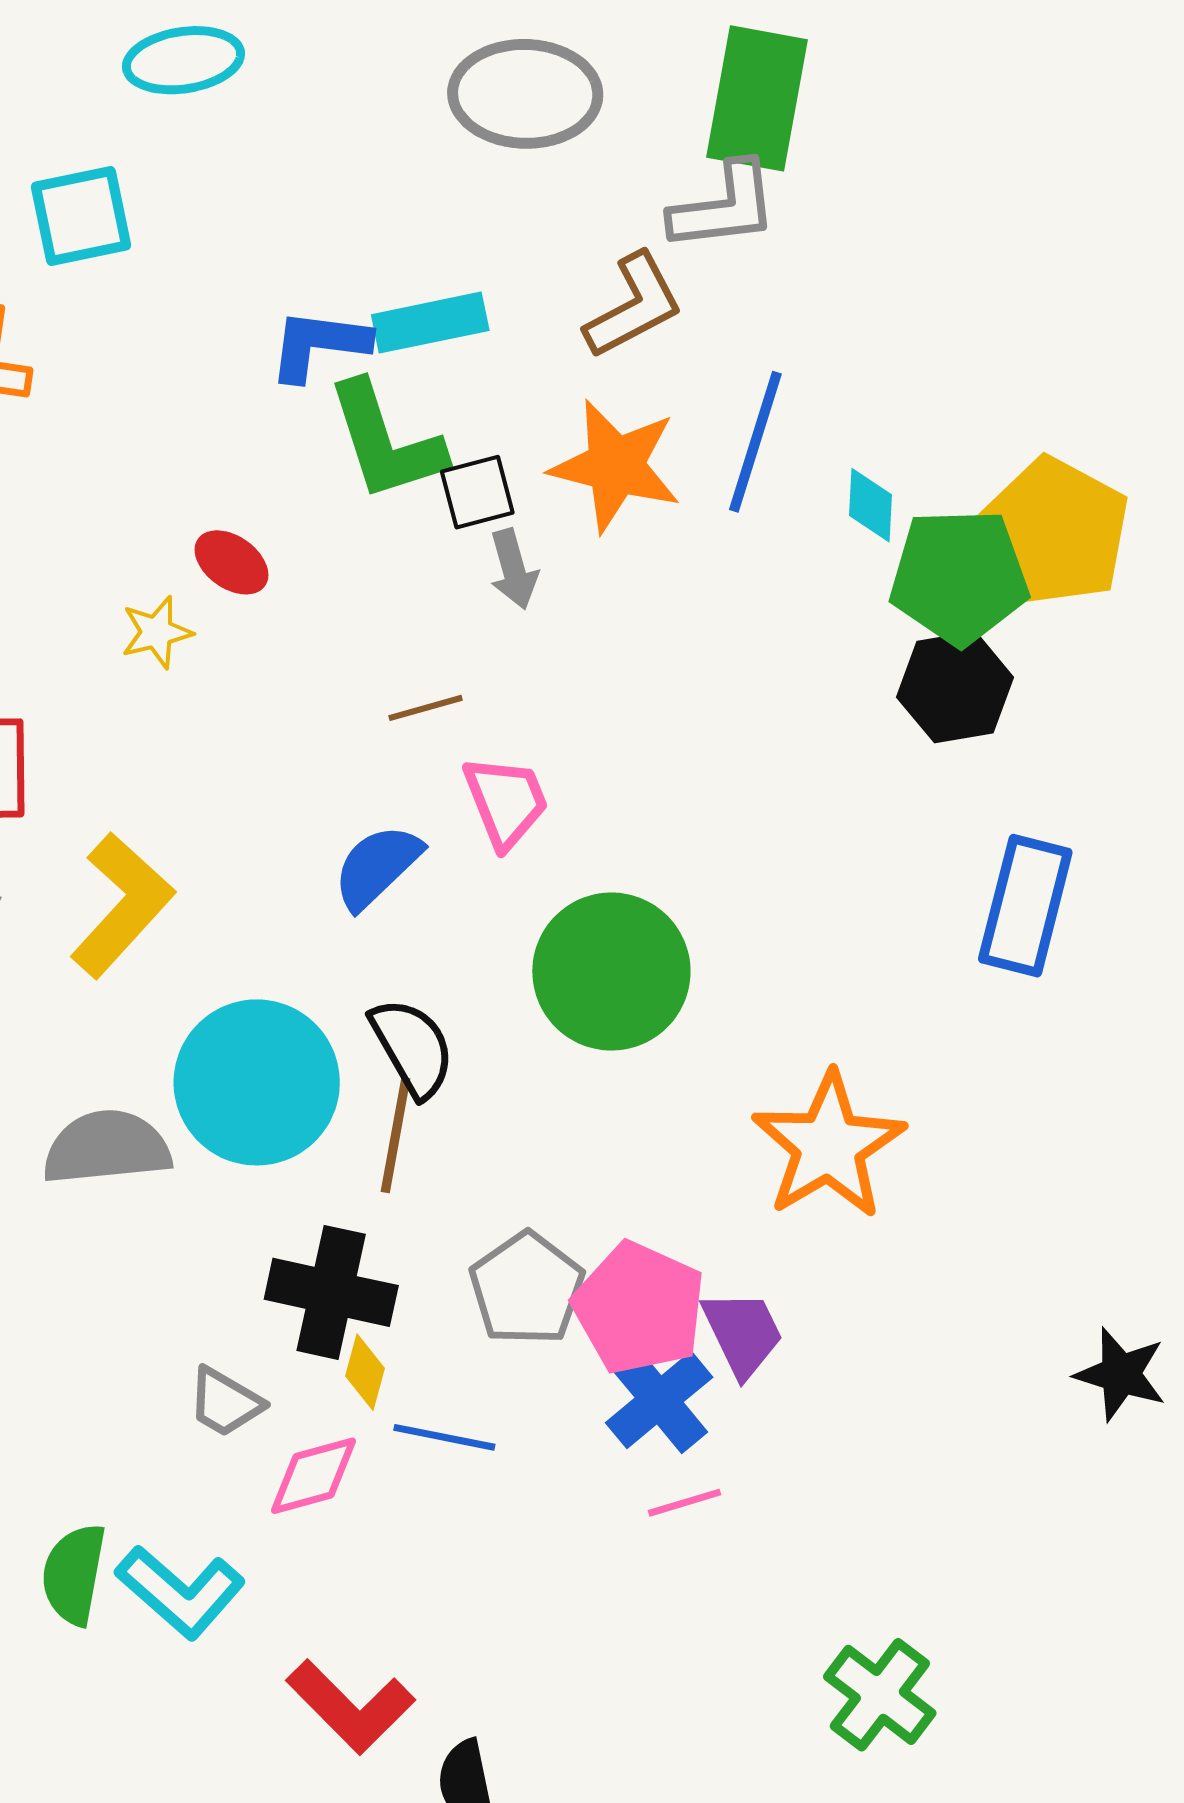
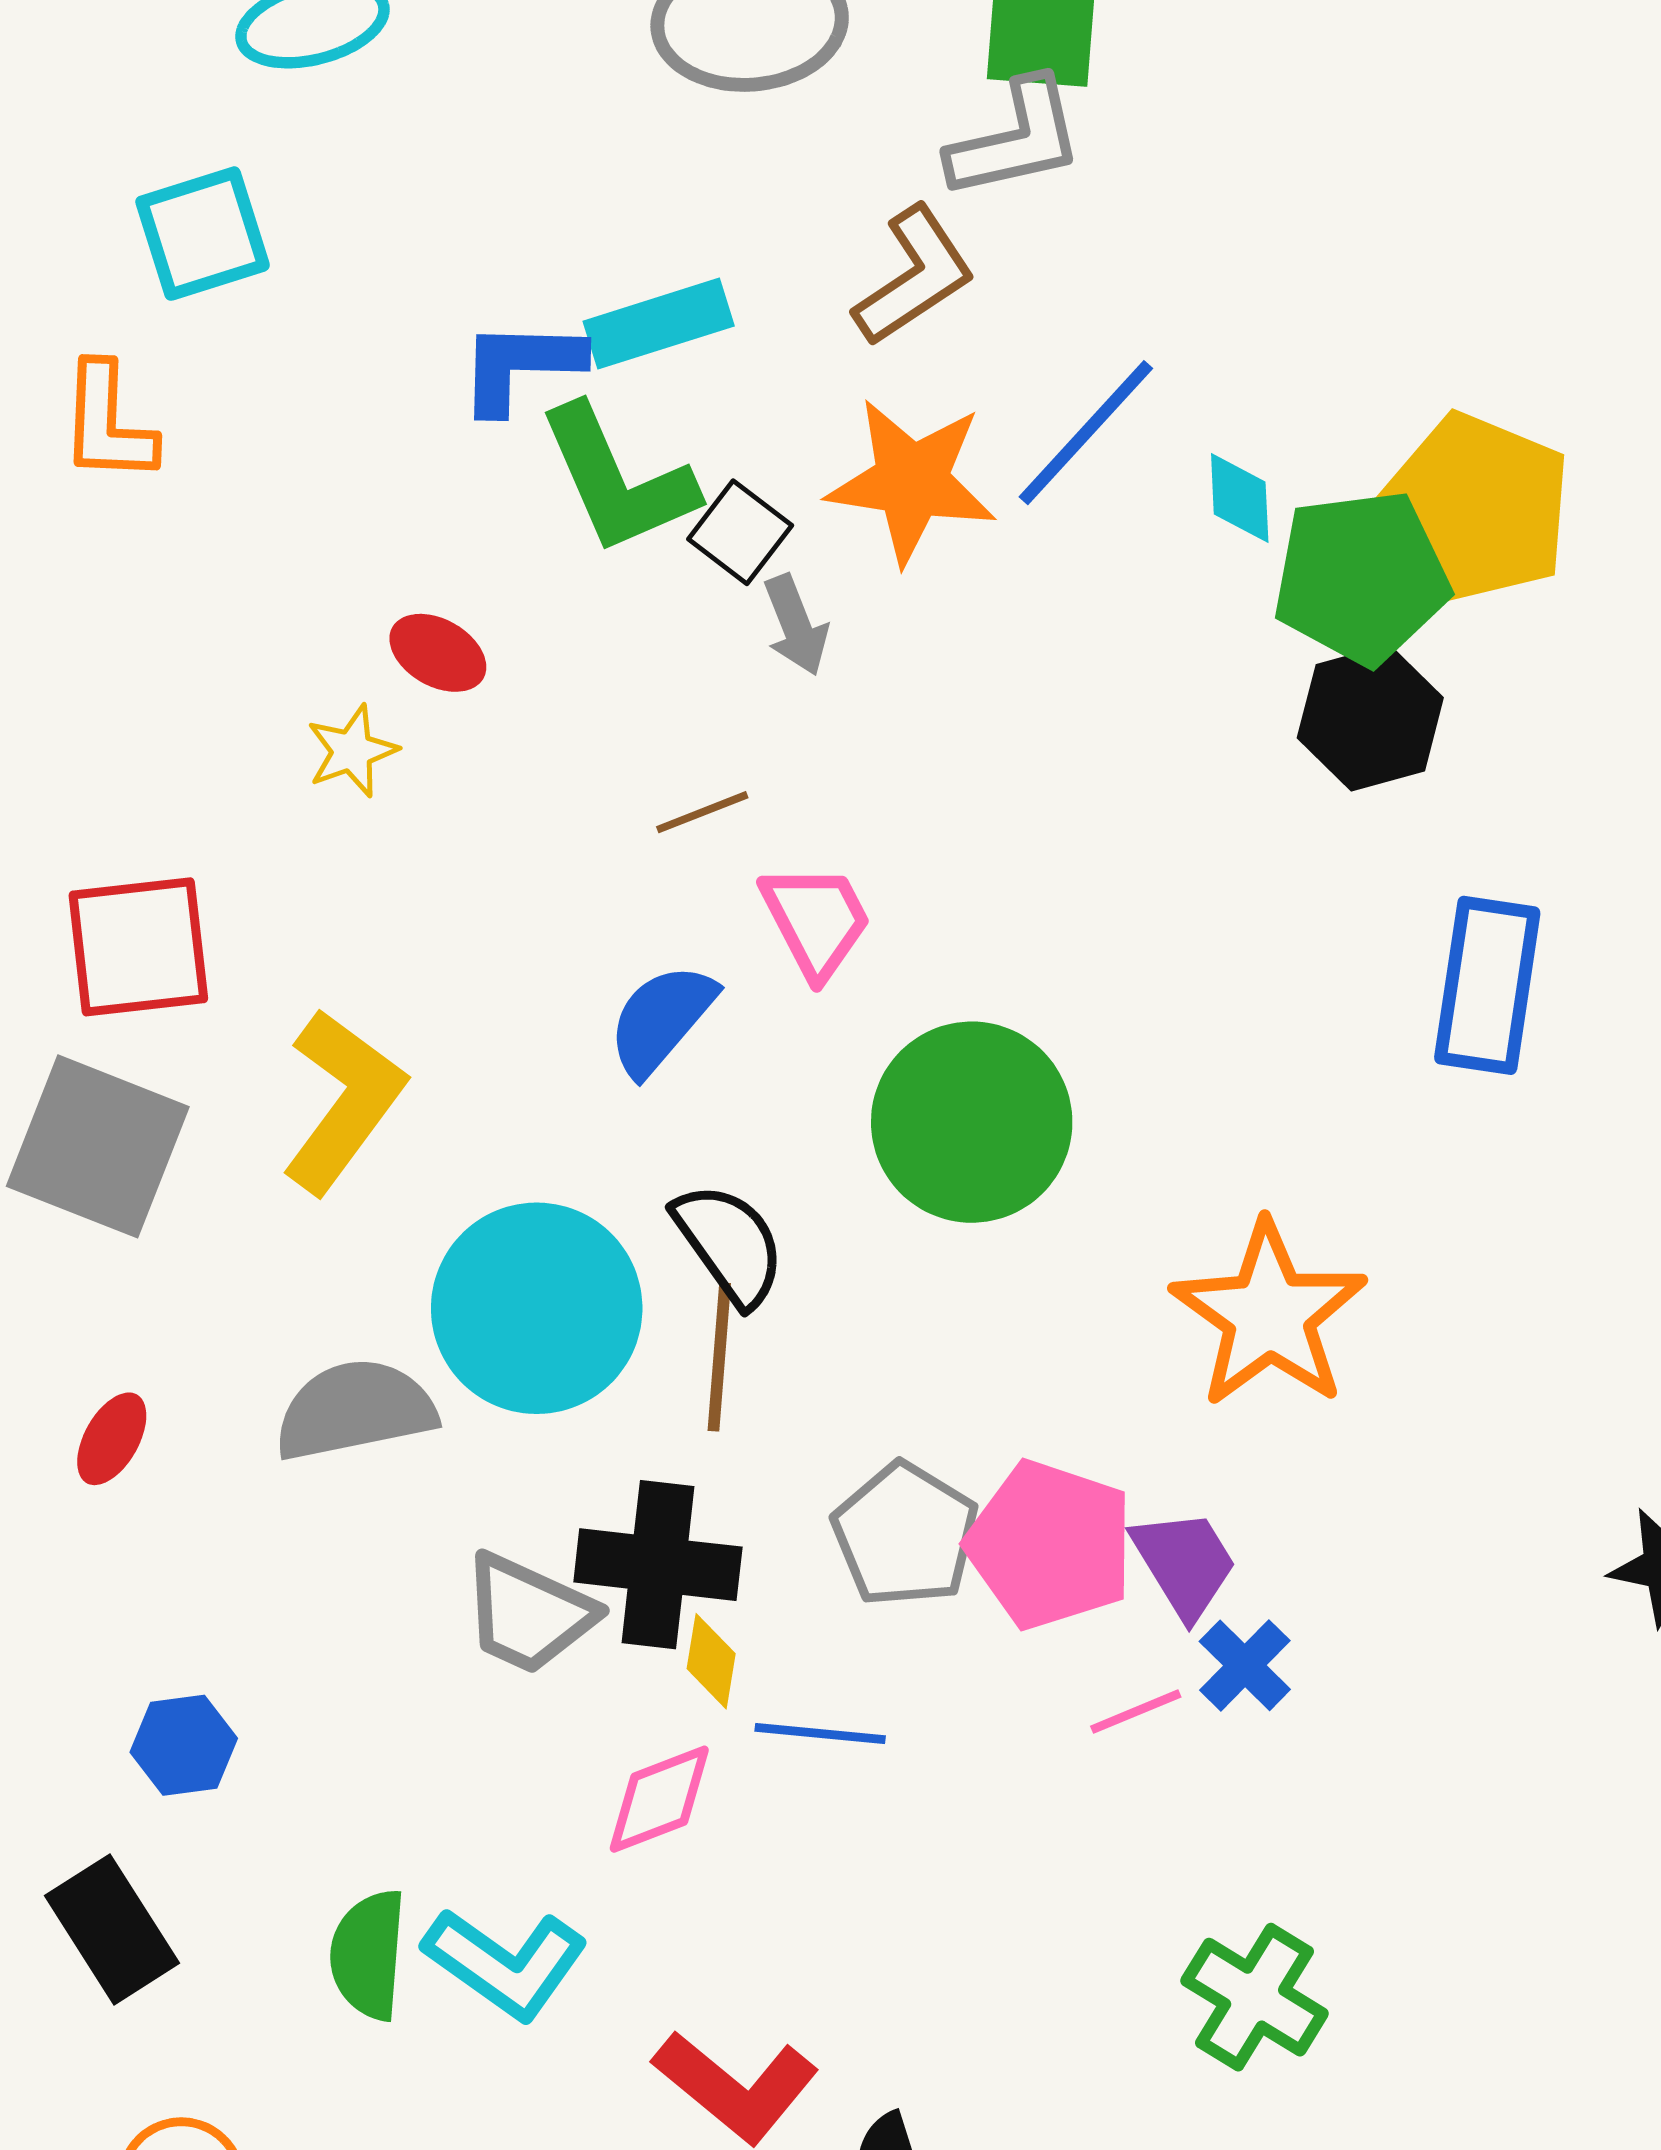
blue line: (755, 442) -> (1086, 433), turned 31
black square: (477, 492) -> (740, 532), turned -32
blue cross: (659, 1400) -> (1245, 1665), moved, size x0.7
gray trapezoid: (225, 1402) -> (528, 1614), moved, size x1.4
pink line: (685, 1503) -> (1136, 1712), moved
green cross: (880, 1695) -> (1255, 1997), moved

